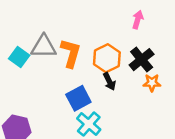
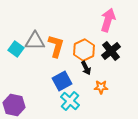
pink arrow: (138, 20) -> (108, 20), size x1.6
orange star: (152, 83) -> (101, 87), moved

